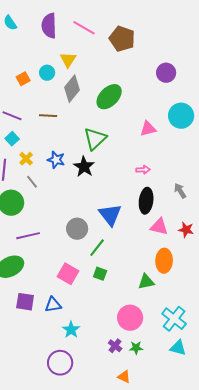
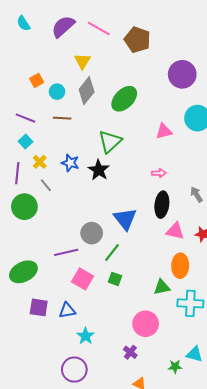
purple semicircle: (49, 26) -> (63, 26), turned 50
cyan circle: (47, 73) -> (57, 92), moved
purple circle: (166, 73) -> (182, 74), size x1.4
purple line: (28, 236) -> (66, 252), moved
cyan cross: (174, 319) -> (190, 303), moved, turned -35
green star: (136, 348) -> (175, 366), moved

